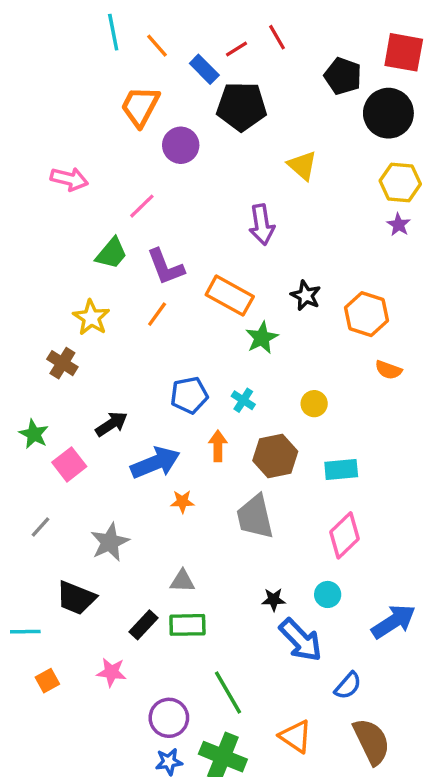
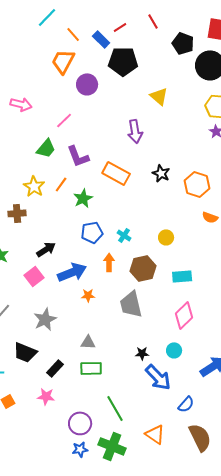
cyan line: (113, 32) -> (47, 17), turned 55
red line: (277, 37) -> (153, 21), moved
orange line: (157, 46) -> (73, 34), moved
orange line: (157, 314) -> (61, 184), moved
green star: (262, 338) -> (83, 198), moved
brown cross: (62, 363) -> (17, 213), turned -36
pink square: (69, 464) -> (34, 276), moved
black rectangle: (144, 625) -> (55, 368), moved

